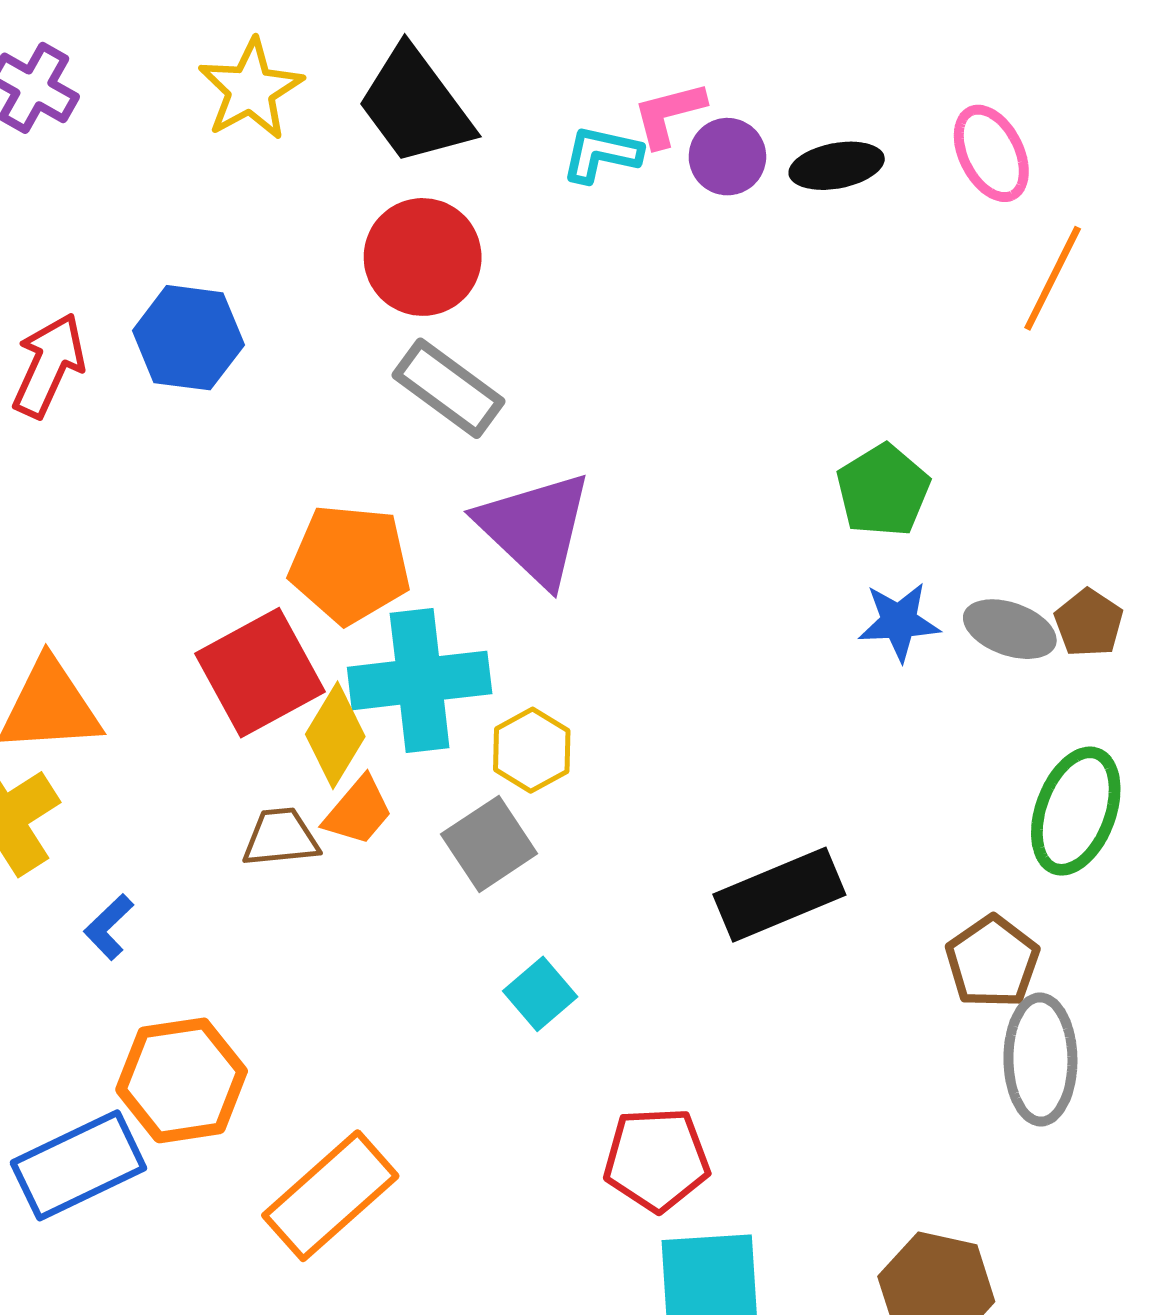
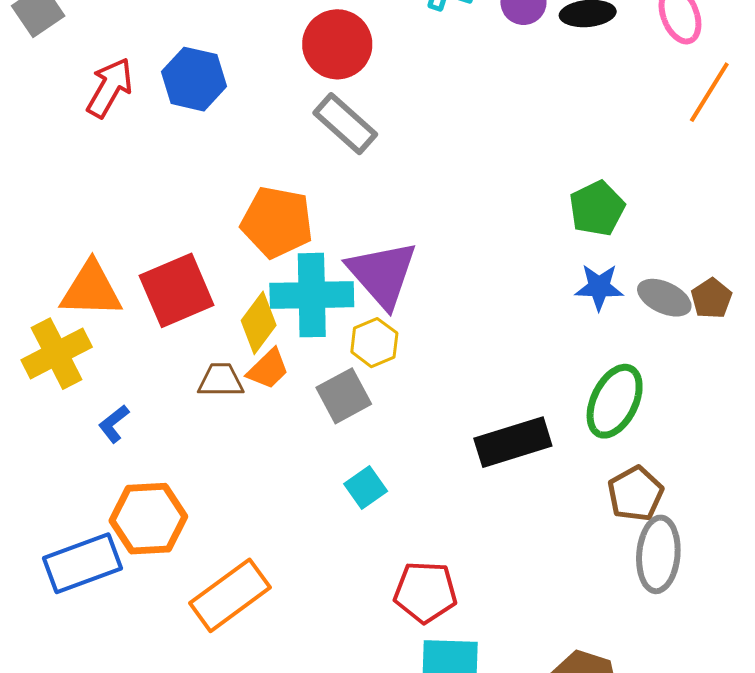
purple triangle: (535, 528) -> (382, 274), moved
red square: (260, 673) -> (177, 290), moved
green ellipse: (1076, 811) -> (615, 401), moved

